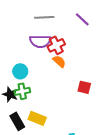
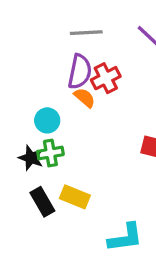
purple semicircle: (40, 41) -> (80, 72), turned -80
orange semicircle: (59, 61) -> (85, 98), moved

